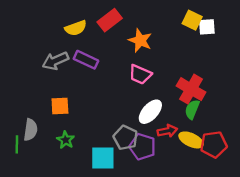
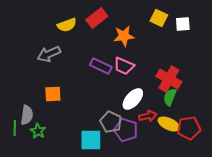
yellow square: (192, 20) -> (159, 18), moved
orange star: (140, 40) -> (124, 36), turned -30
purple rectangle: (86, 60) -> (101, 66), moved
green star: (66, 140) -> (38, 131), moved

